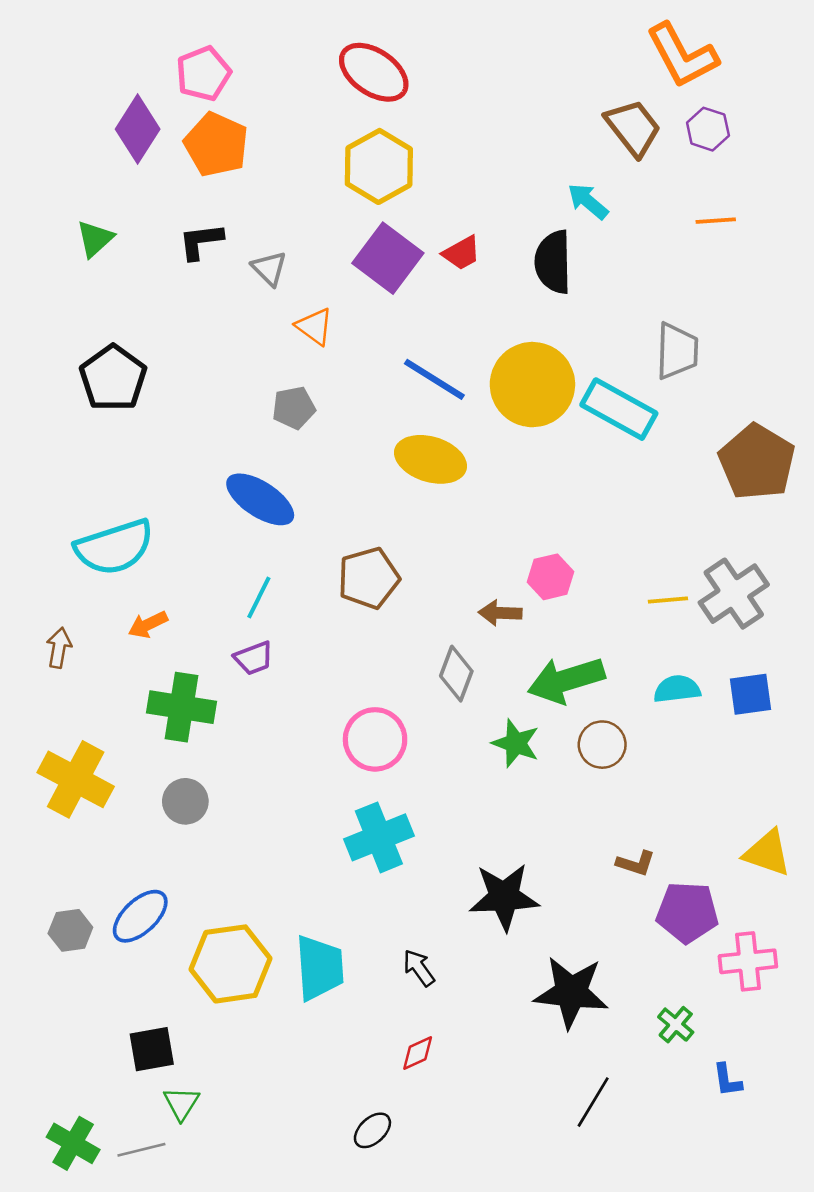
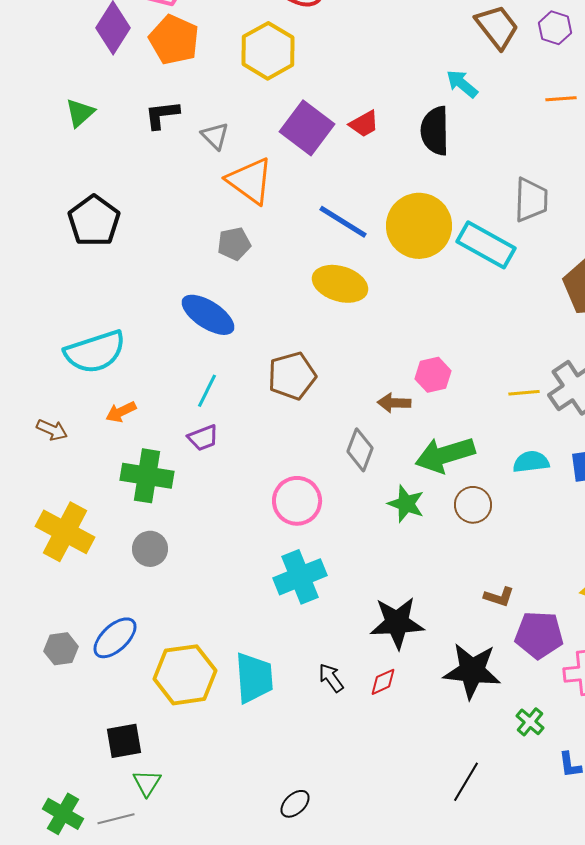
yellow hexagon: (379, 166) -> (268, 51), moved
orange triangle: (314, 326) -> (250, 181), size x1.6
brown arrow: (59, 648) -> (52, 430), turned 104
black star: (571, 992) -> (472, 671), moved
red diamond: (418, 1053) -> (383, 682), moved

